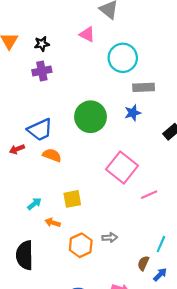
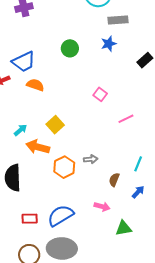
green circle: (90, 117) -> (70, 48), size x0.6
pink square: (122, 168) -> (100, 94), size x0.5
yellow square: (72, 199) -> (55, 125), turned -30
orange arrow: (53, 223) -> (38, 147), size x1.6
brown semicircle: (143, 263) -> (114, 180), moved

